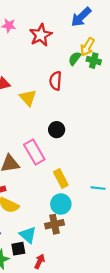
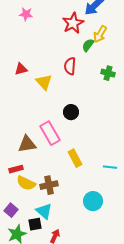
red star: (41, 35) -> (73, 23), moved
green cross: (94, 61) -> (108, 73), moved
cyan circle: (61, 204) -> (93, 201), moved
brown cross: (54, 224) -> (49, 185), moved

